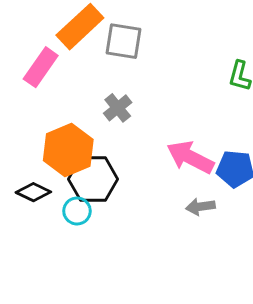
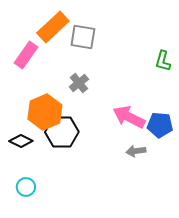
cyan circle: (77, 211) -> (26, 187), moved

